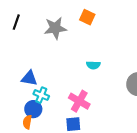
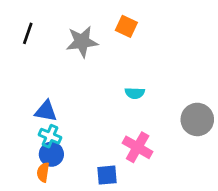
cyan cross: (41, 95) -> (50, 136), moved
pink cross: (79, 101) -> (138, 147), moved

